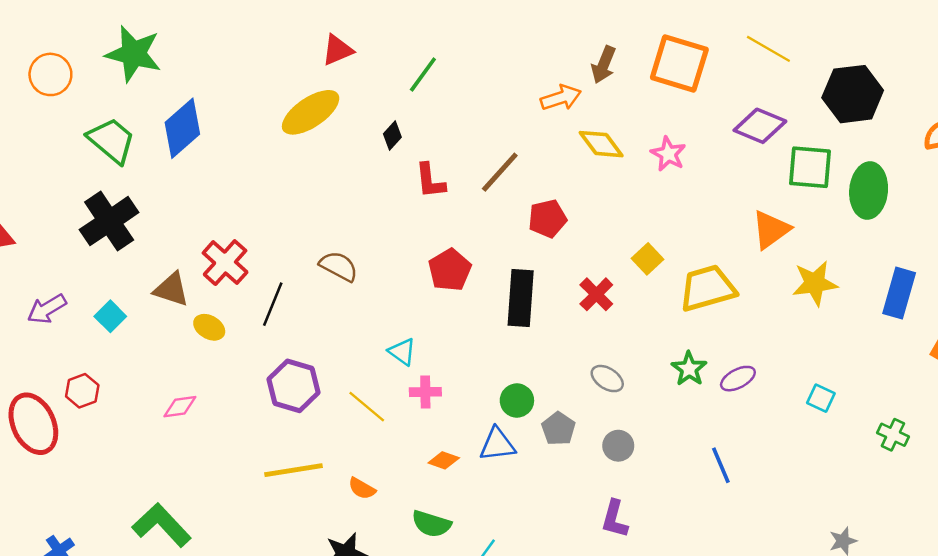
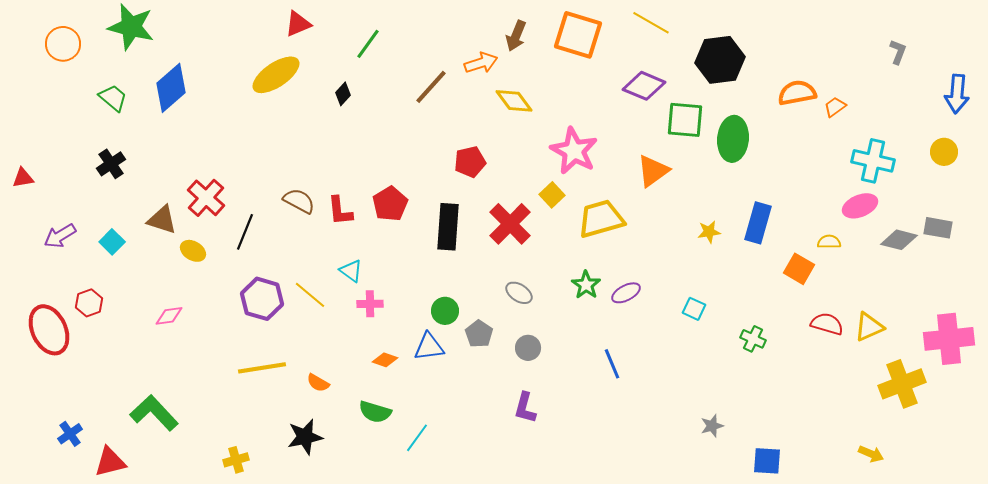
green trapezoid: (112, 140) -> (113, 98), size x0.7
pink star: (668, 154) -> (574, 151), moved, size x1.6
brown line: (500, 172) -> (431, 87), moved
red L-shape: (430, 181) -> (340, 211), moved
black cross: (109, 221) -> (111, 164), size x0.6
yellow star: (815, 283) -> (709, 232), moved, size x0.6
red cross: (596, 294) -> (510, 224), size x1.5
yellow line: (367, 407) -> (310, 295), moved

